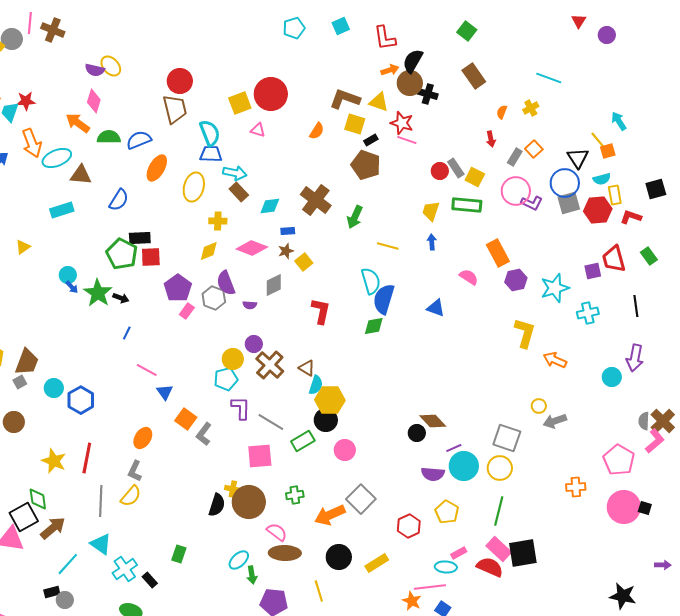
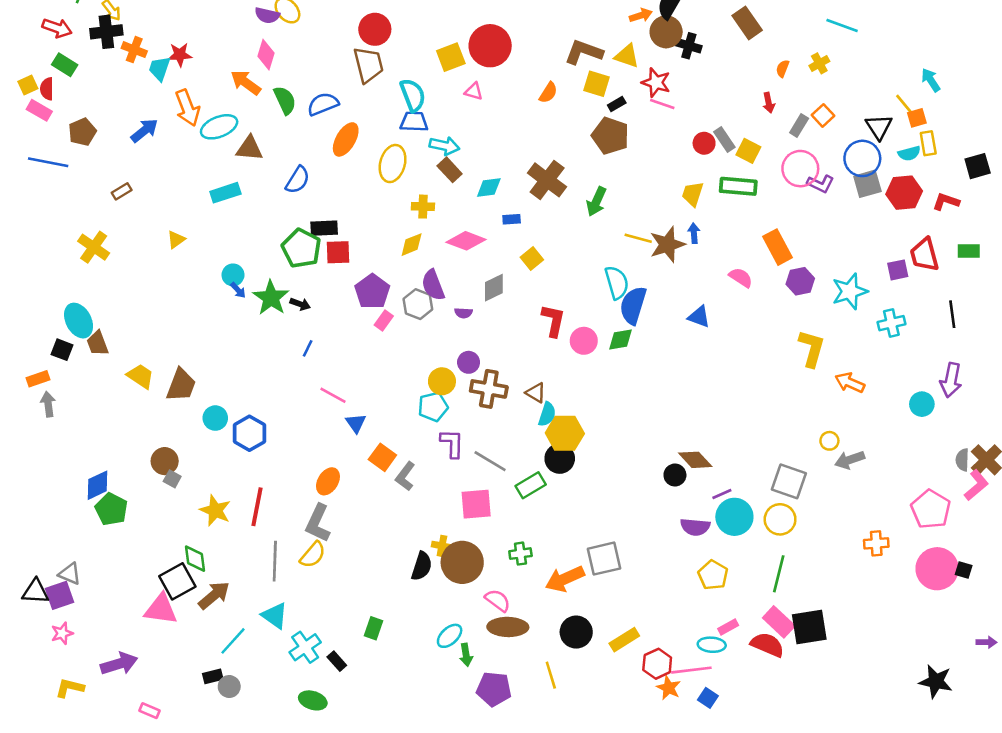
green semicircle: (109, 137) -> (285, 100), turned 65
yellow rectangle: (615, 195) -> (928, 143), moved
brown star: (286, 251) -> (667, 245), moved, size x1.8
green rectangle: (649, 256) -> (969, 251), turned -54
brown cross: (270, 365) -> (489, 389), turned -32
gray square: (20, 382) -> (172, 479), moved, turned -32
pink circle: (345, 450) -> (584, 341), moved
gray L-shape: (135, 471) -> (318, 523), size x1.4
gray square: (361, 499) -> (604, 559), turned 32
red hexagon: (409, 526) -> (657, 664), moved

